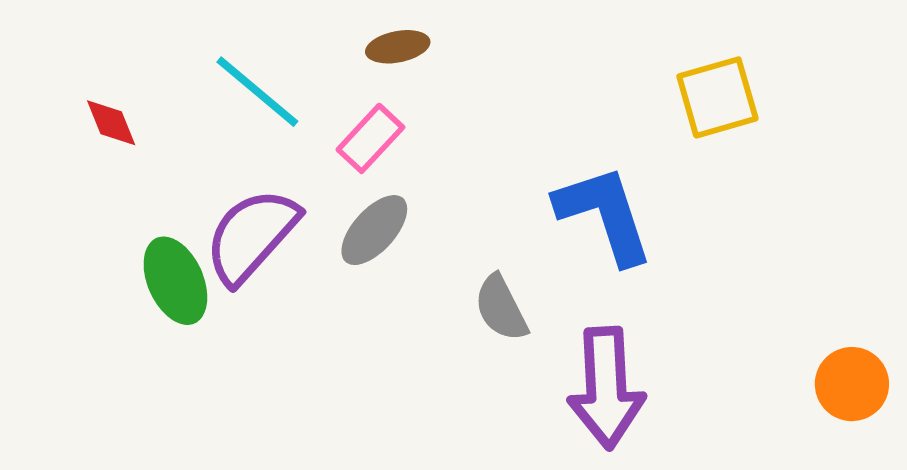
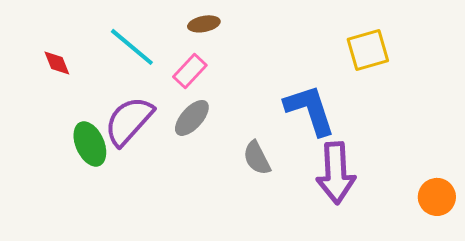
purple arrow: (606, 388) -> (336, 173), moved

